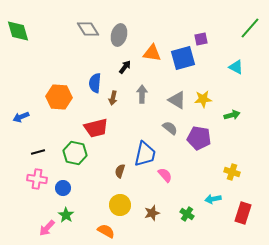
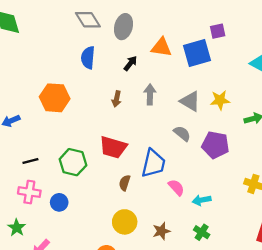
blue semicircle: (95, 83) -> (88, 58), moved
red trapezoid: (96, 128) -> (113, 147), moved, turned 30
cyan arrow: (213, 199) -> (202, 200), moved
green star: (66, 215) -> (17, 228), moved

